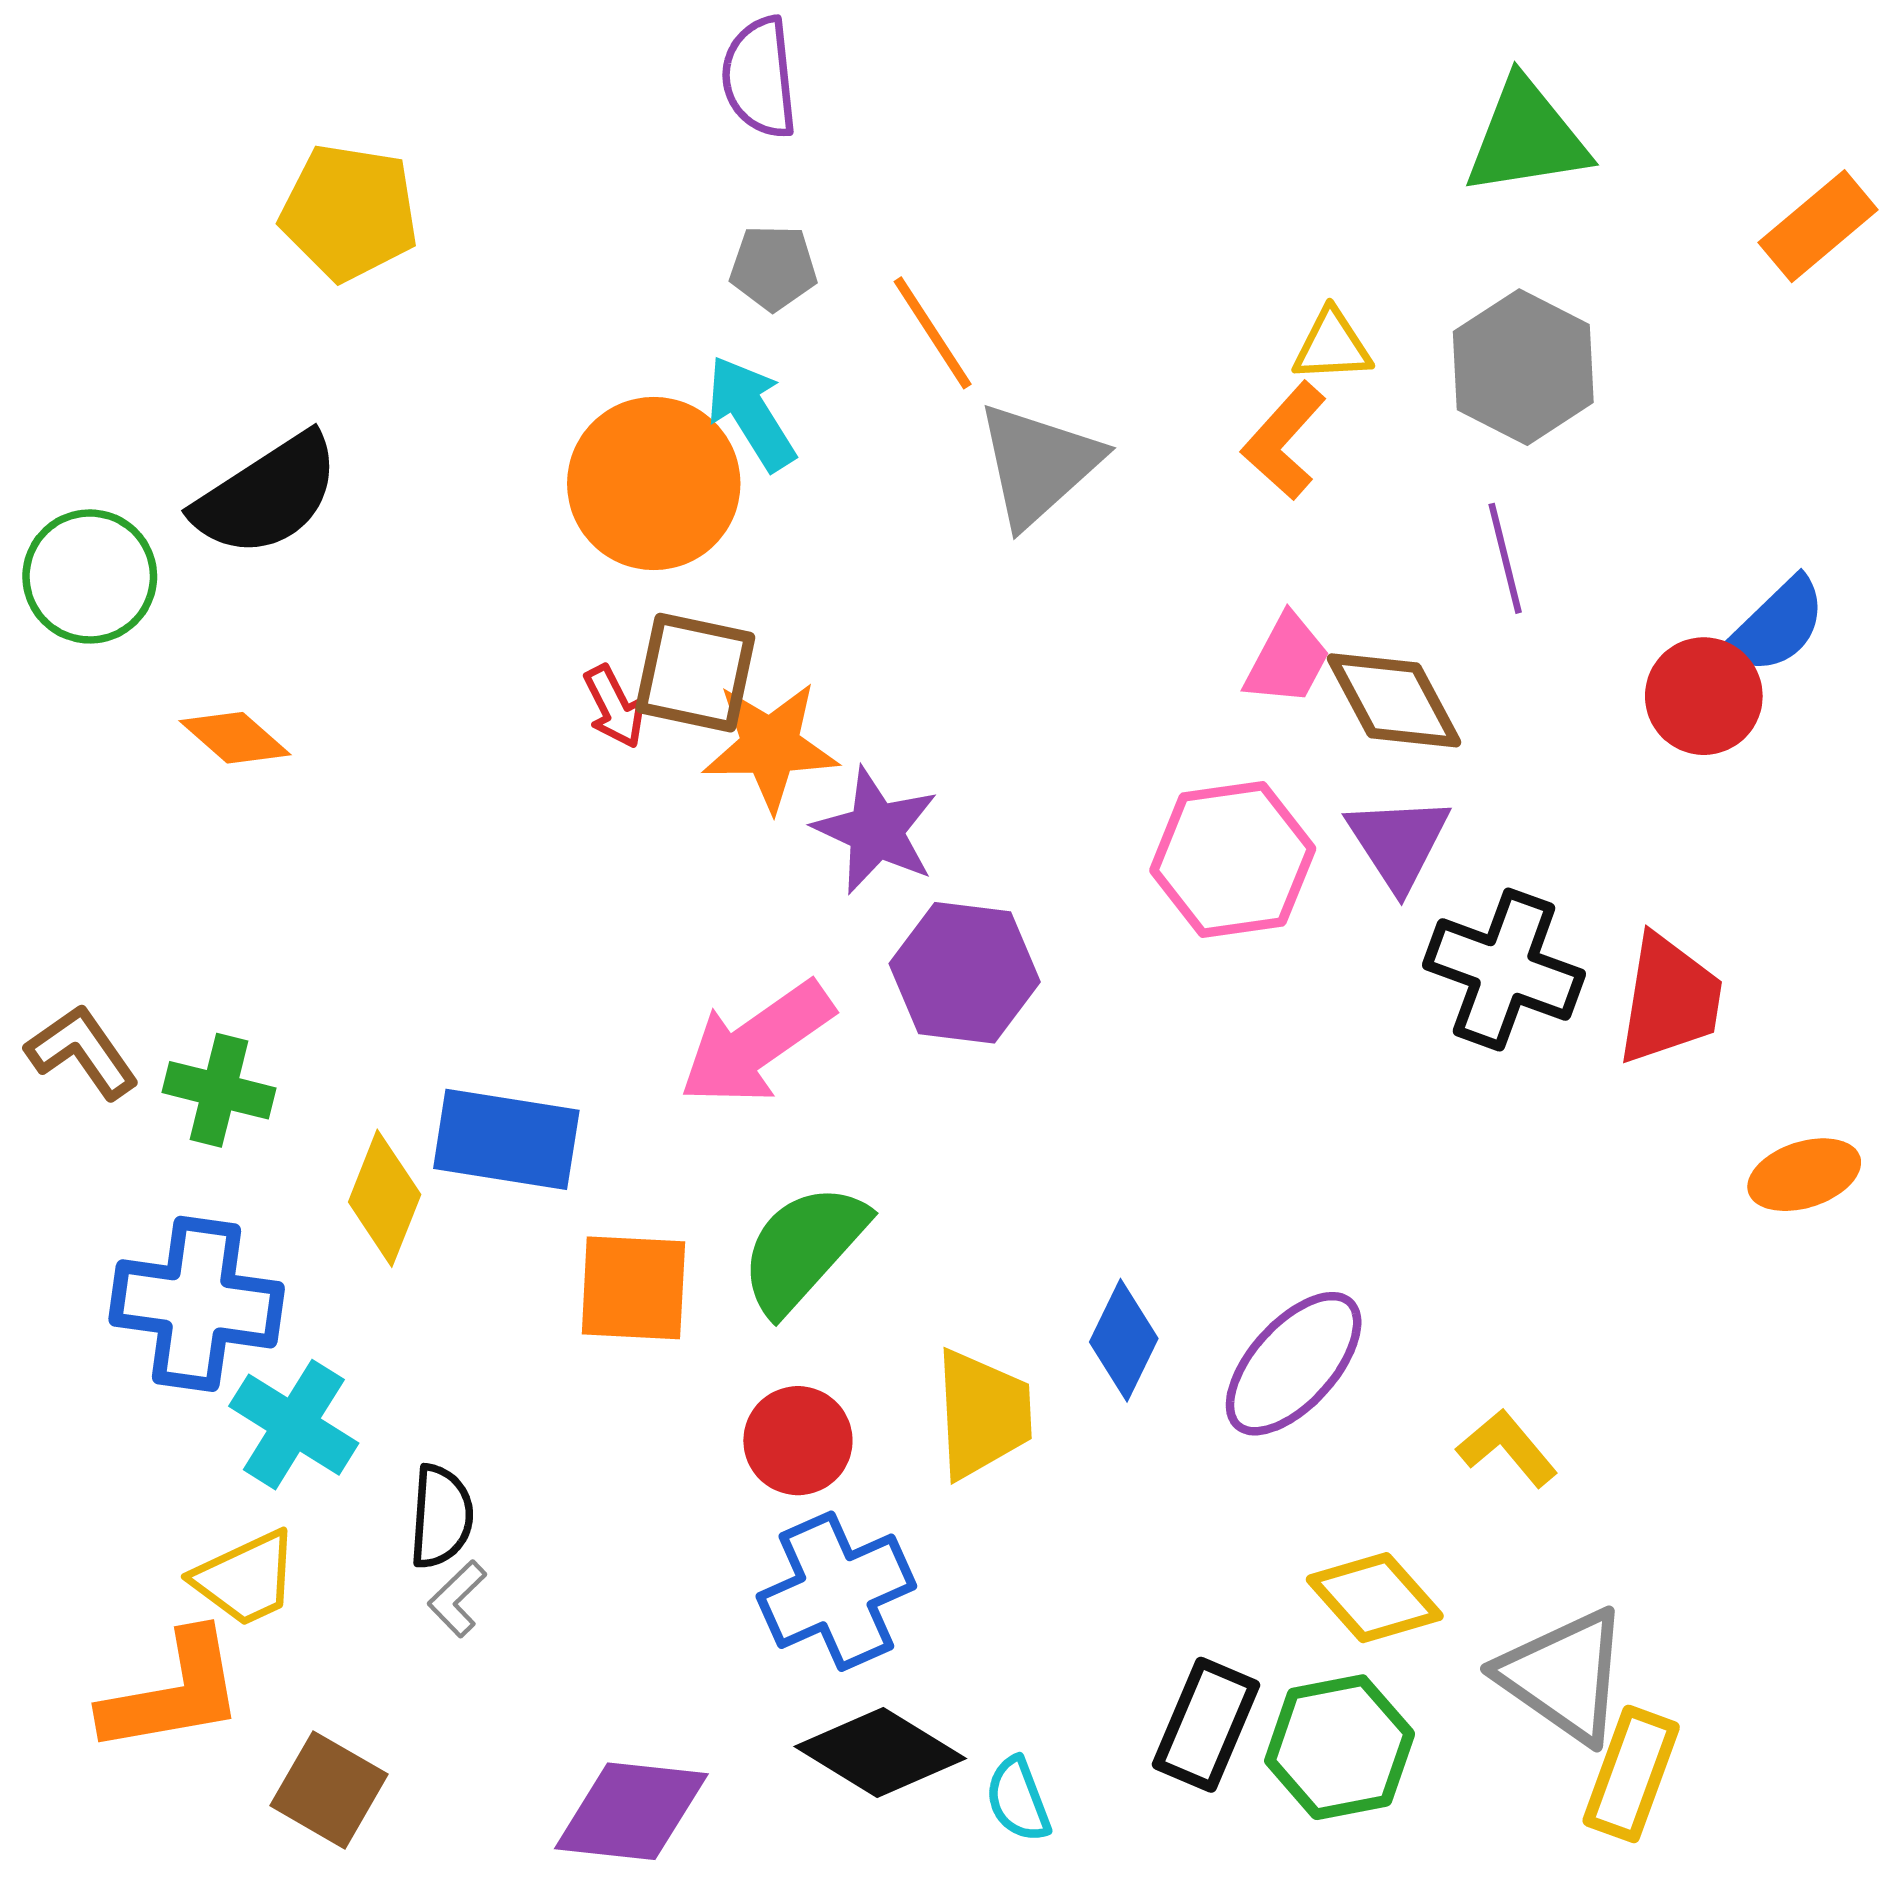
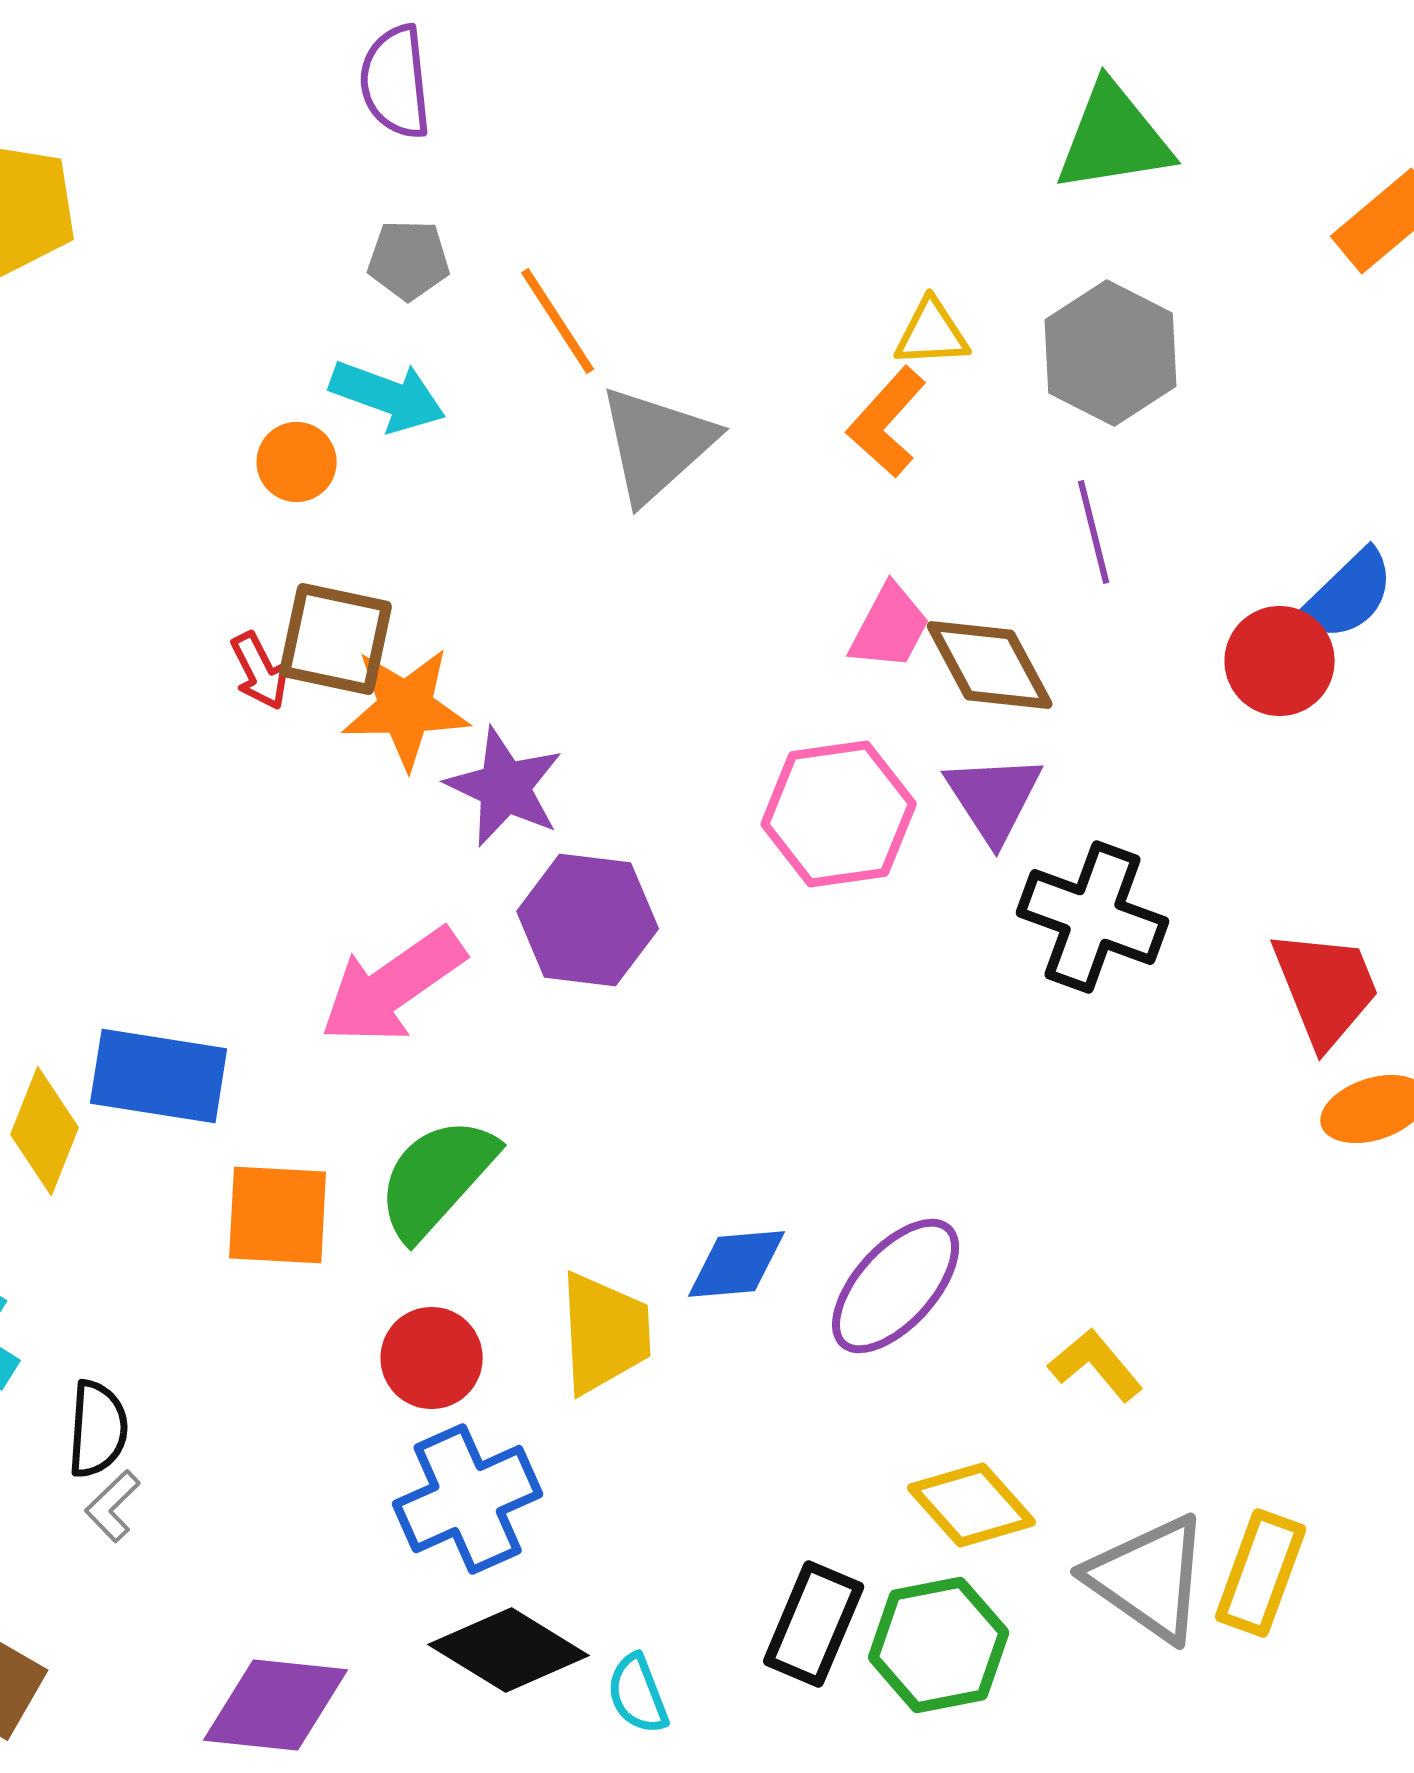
cyan arrow: (751, 413) -> (388, 396), turned 142
orange circle: (654, 484) -> (297, 462), size x0.5
red trapezoid: (1670, 999) -> (1326, 988), moved, turned -31
blue diamond: (1124, 1340) -> (737, 1264), turned 59
yellow rectangle: (1631, 1774) -> (1261, 1573), moved

